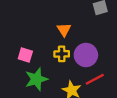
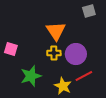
orange triangle: (64, 30) -> (56, 31), size x1.5
pink square: (25, 55) -> (11, 49), moved

